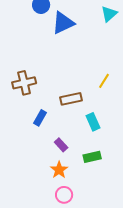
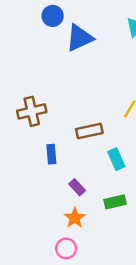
blue rectangle: (40, 118) -> (51, 154), turned -35
pink circle: (64, 195) -> (66, 248), moved

